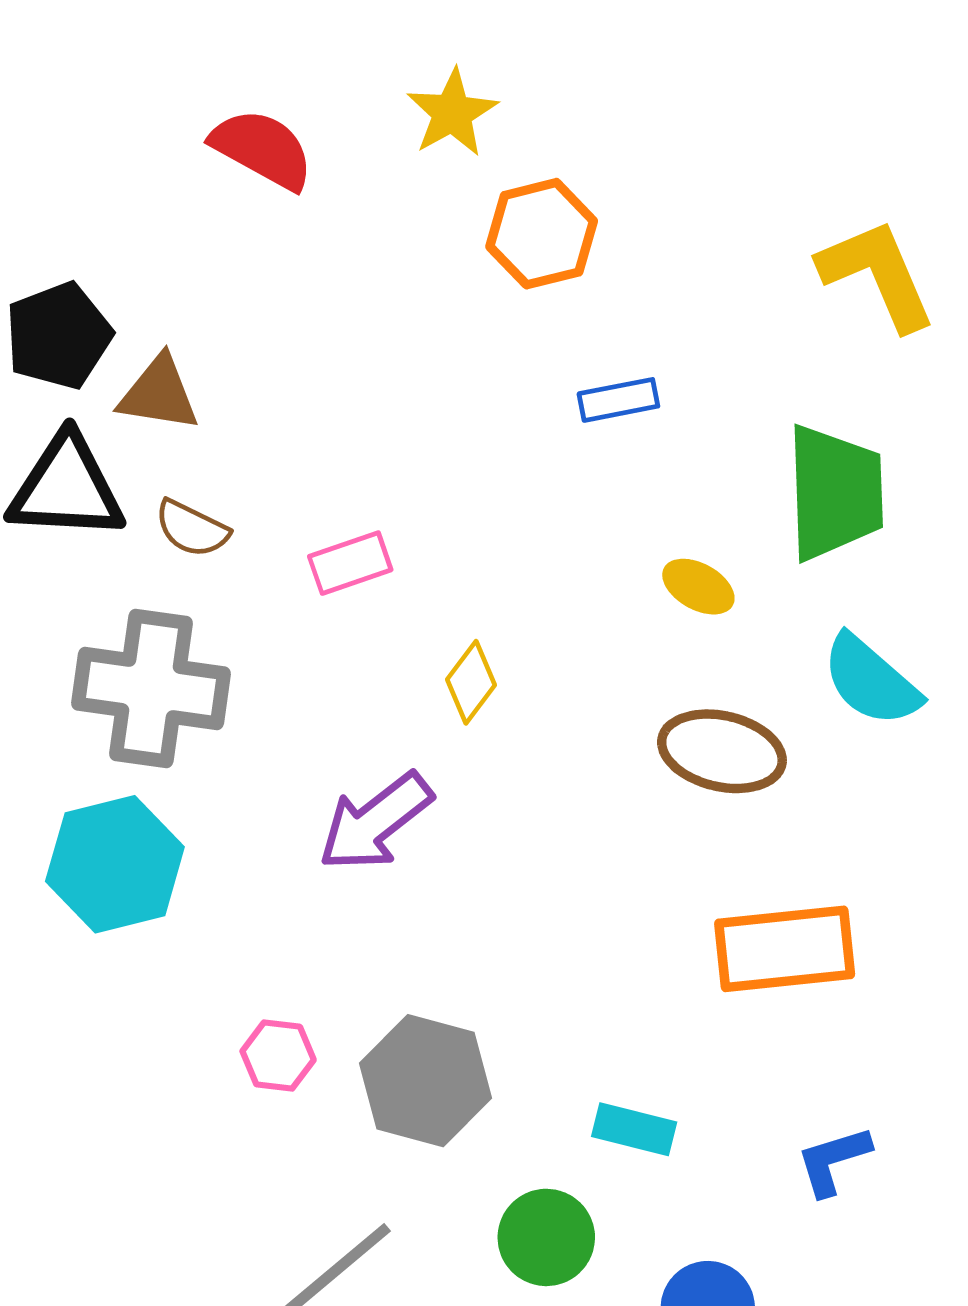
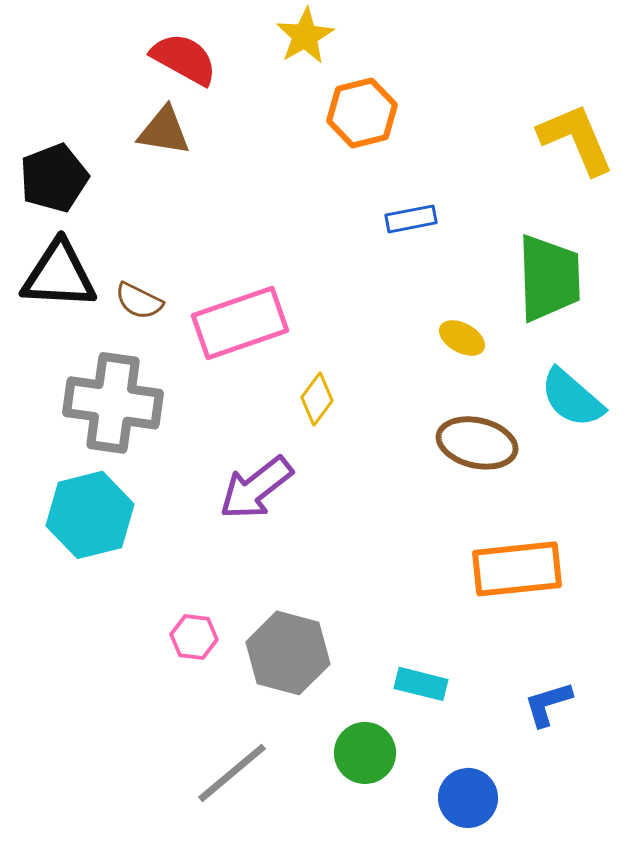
brown triangle: (159, 394) -> (164, 131), moved
pink rectangle: (350, 563) -> (240, 323), size x1.8

